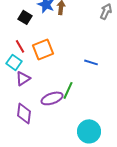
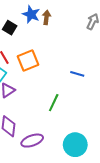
purple ellipse: (52, 98) -> (32, 141), moved

